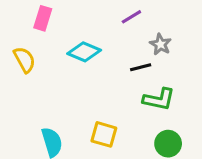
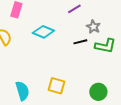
green L-shape: (159, 99) -> (105, 46), moved

